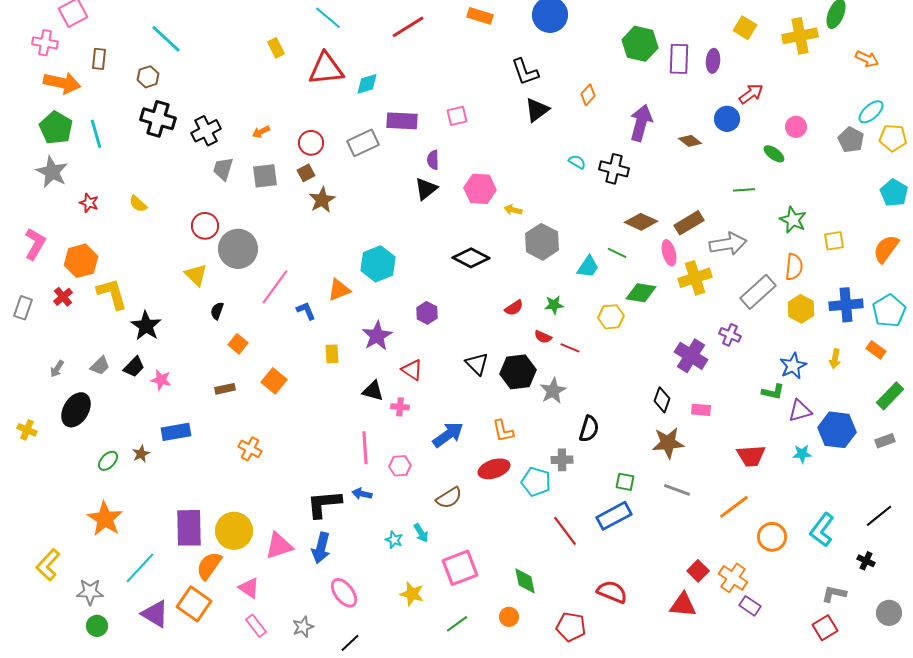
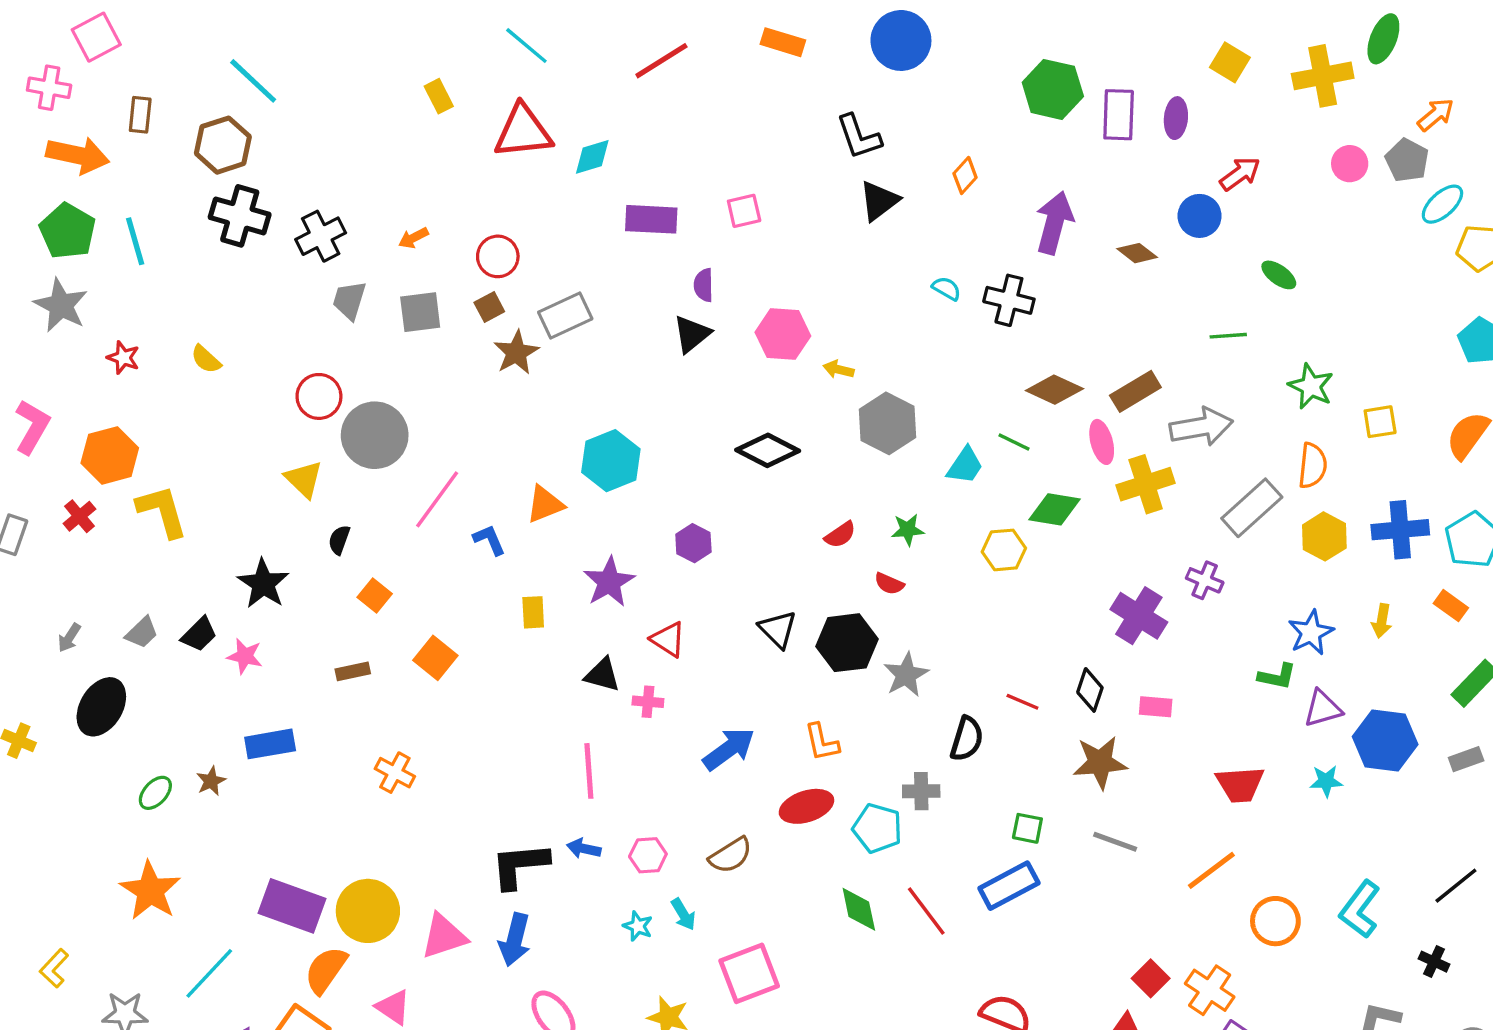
orange arrow: (867, 59) -> (1436, 115), turned -65
brown hexagon: (148, 77) -> (223, 145), size x1.5
pink circle: (796, 127) -> (1350, 164), moved
gray pentagon: (851, 140) -> (1407, 160), moved
gray rectangle: (363, 143) -> (565, 315), moved
black star: (146, 326) -> (263, 584), moved
red line: (570, 348) -> (1022, 702), moved
pink hexagon: (400, 466) -> (648, 855), moved
purple rectangle: (189, 528) -> (292, 906), turned -69
yellow L-shape: (48, 565) -> (54, 968), size x0.7
green diamond: (525, 581) -> (859, 909), moved

